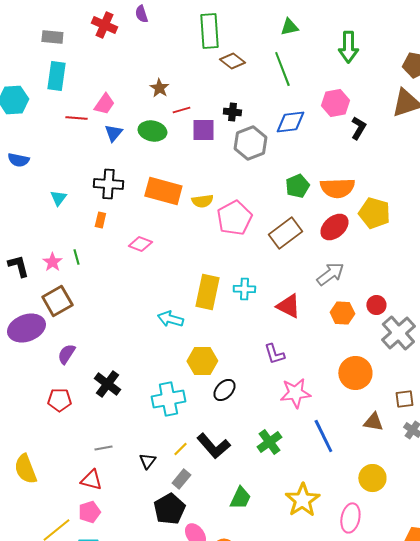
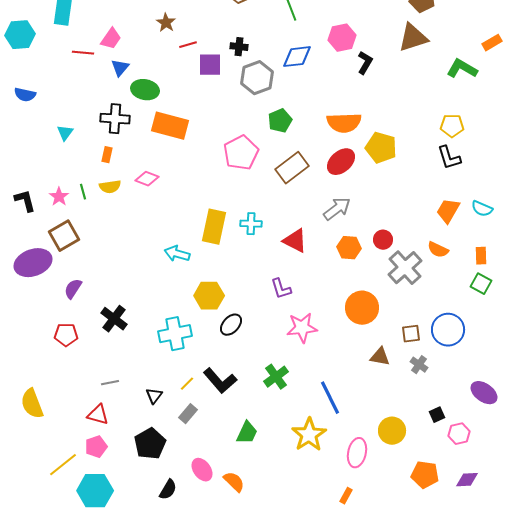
green ellipse: (152, 131) -> (145, 90), moved
green pentagon: (297, 186) -> (280, 121), moved
yellow semicircle: (202, 201) -> (110, 187), moved
blue line: (323, 436) -> (330, 398), moved
yellow circle: (372, 478) -> (392, 431), moved
black pentagon: (169, 509) -> (150, 444), moved

